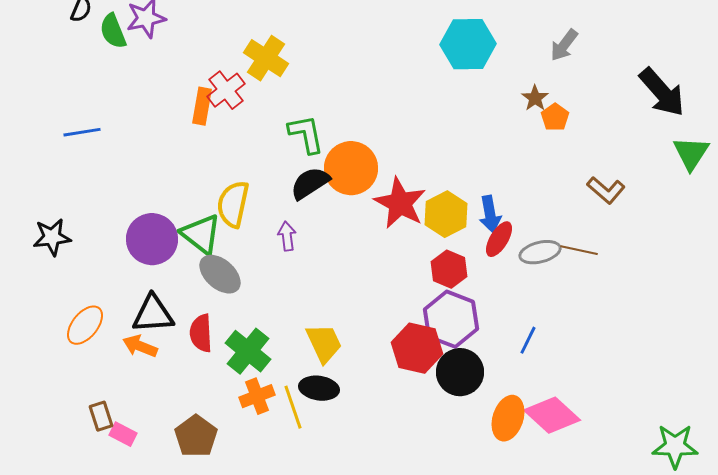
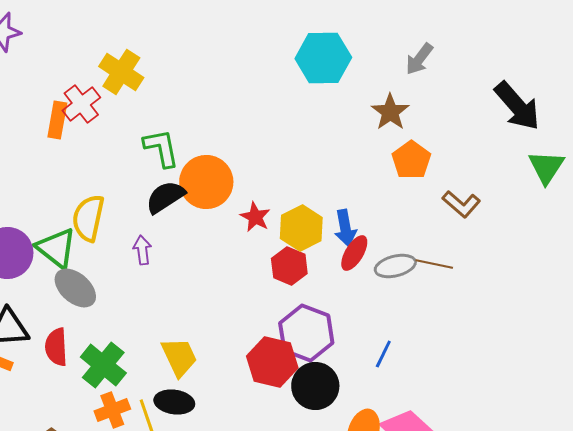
brown star: (535, 98) -> (390, 112), size x1.4
orange pentagon: (555, 117) -> (411, 160), moved, size x1.4
red star: (400, 203) -> (255, 217), size x0.6
red hexagon: (449, 269) -> (289, 266), moved

